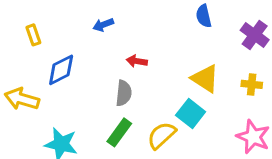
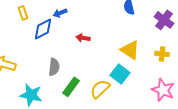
yellow rectangle: (33, 35) -> (23, 13), moved
blue diamond: (61, 70) -> (43, 29), moved
gray semicircle: (124, 93) -> (54, 67), moved

